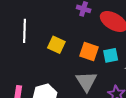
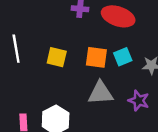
gray triangle: (86, 81) -> (101, 93), turned -50

